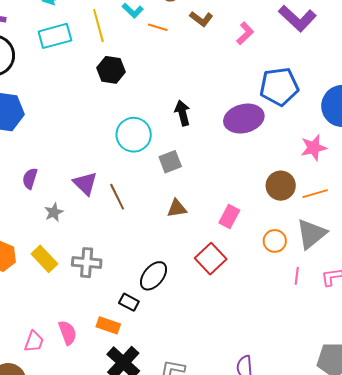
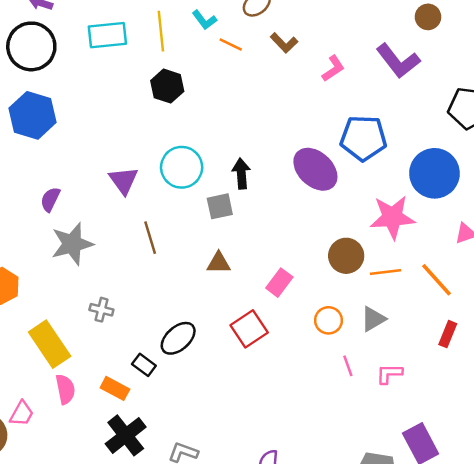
black arrow: (182, 113) -> (241, 174), moved
purple ellipse: (244, 119) -> (315, 169), turned 48
pink star: (314, 148) -> (392, 217), size x1.4
purple triangle: (85, 183) -> (123, 180), moved
gray star: (54, 212) -> (72, 244), size x1.8
gray triangle: (311, 234) -> (373, 319), size x0.7
yellow rectangle: (44, 259) -> (50, 344), moved, size x1.4
gray cross: (87, 263) -> (101, 310), size x0.7
pink line: (297, 276) -> (348, 366), turned -36
pink trapezoid: (34, 342) -> (22, 414), moved

